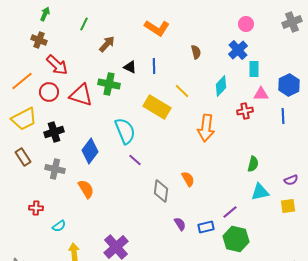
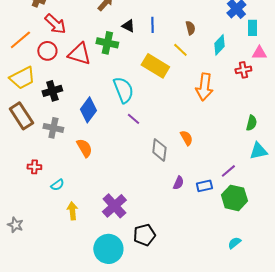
brown semicircle: (196, 52) -> (190, 28), moved
brown rectangle: (23, 157) -> (21, 116), size x1.5
purple semicircle: (180, 224) -> (178, 183), turned 56

